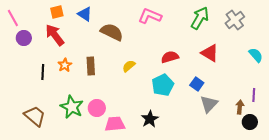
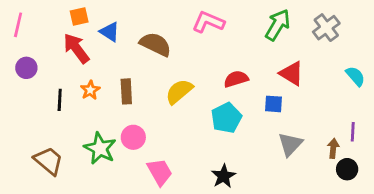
blue triangle: (85, 14) -> (110, 32), moved
pink line: (13, 18) -> (18, 25), turned 42
purple circle: (24, 38) -> (26, 68), moved
yellow semicircle: (129, 66) -> (179, 91), size x1.5
blue square: (197, 84) -> (274, 104), moved, turned -32
pink circle: (97, 108) -> (133, 137), moved
black star: (150, 119) -> (224, 176), moved
pink trapezoid: (115, 124) -> (160, 172), turned 65

